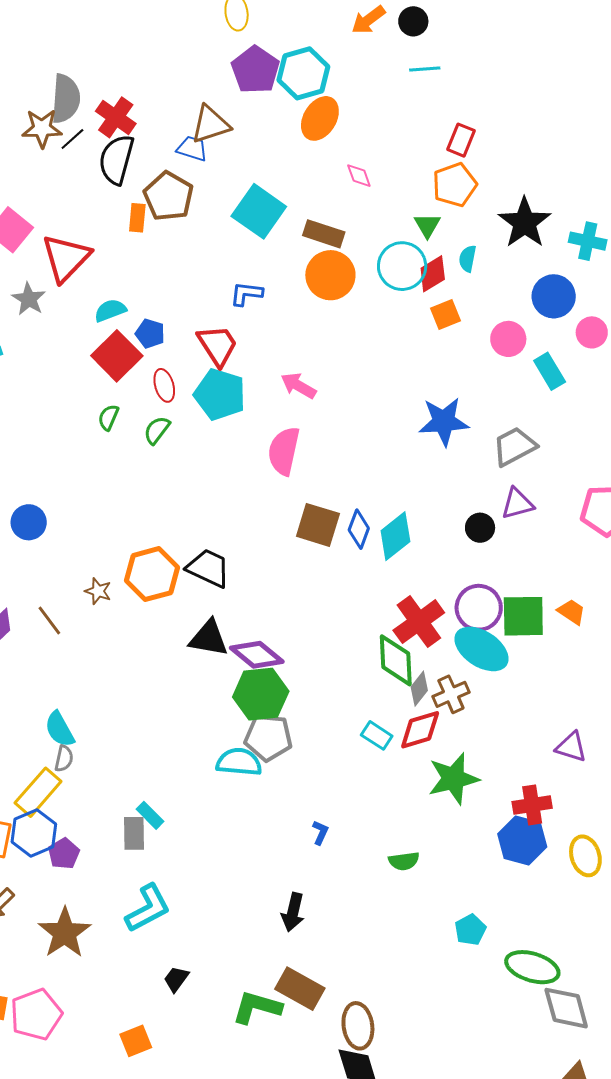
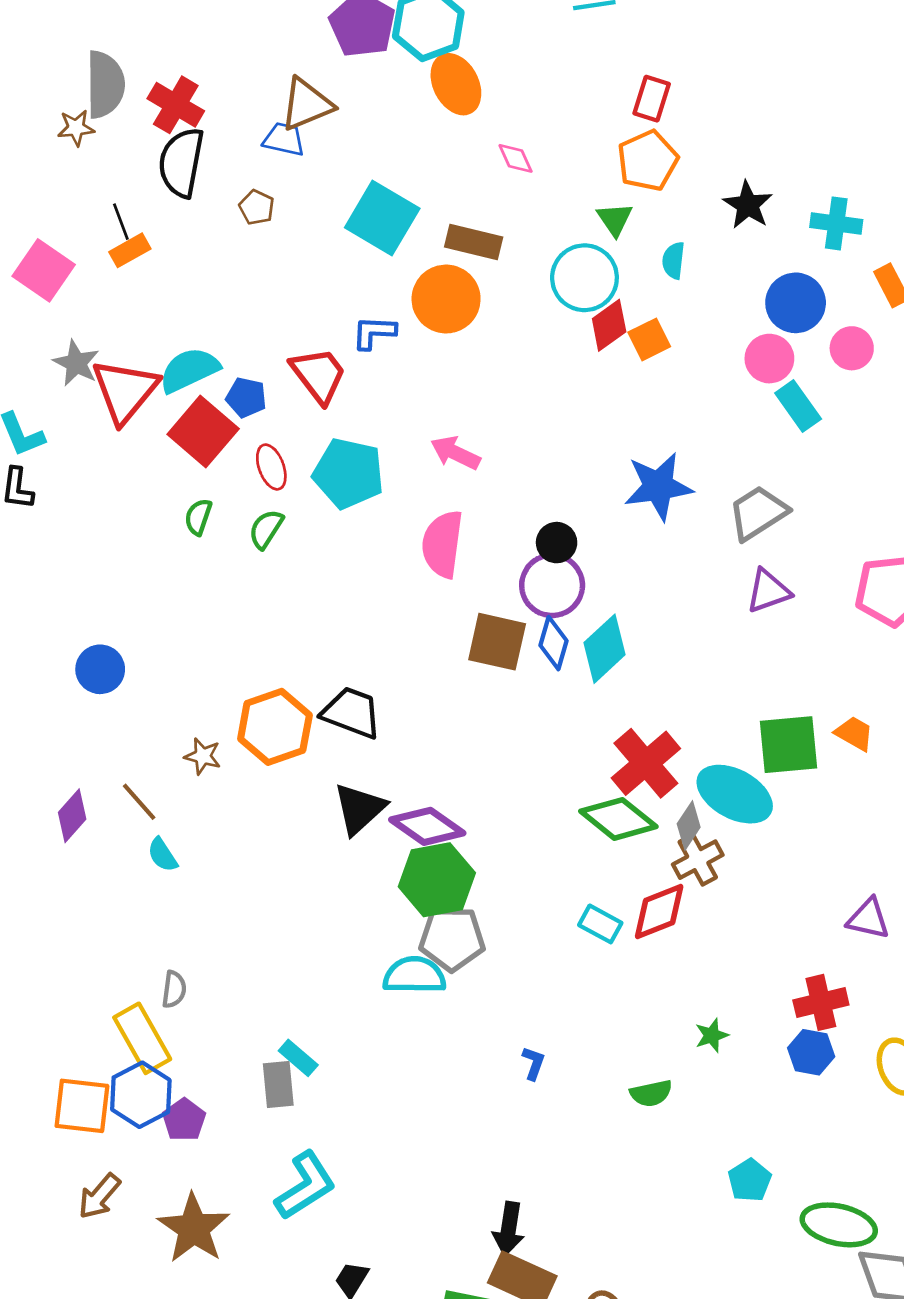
orange ellipse: (320, 118) -> (456, 84), turned -54
brown star: (42, 128) -> (76, 128), size x0.7
black line: (72, 139) -> (121, 222), moved, turned -64
brown pentagon: (168, 196) -> (257, 207), size x0.5
orange rectangle: (137, 218) -> (130, 250), moved, turned 60
black star: (525, 223) -> (748, 205), size x0.7
red triangle: (66, 258) -> (125, 391), moved
red diamond: (433, 274) -> (609, 325), moved
orange circle: (330, 275) -> (446, 299), moved
cyan semicircle: (110, 310) -> (189, 370), size x1.4
pink circle: (508, 339) -> (769, 359), moved
red trapezoid: (218, 345) -> (319, 375), moved
black circle: (480, 528) -> (557, 543), moved
purple circle: (479, 608) -> (552, 585), moved
black triangle: (209, 638) -> (359, 809), turned -48
green diamond: (396, 660) -> (618, 819), turned -44
gray diamond: (419, 689) -> (689, 825), moved
cyan semicircle: (60, 729) -> (162, 855), moved, size x0.7
green star: (453, 779) -> (712, 1035), moved, size x0.5
yellow rectangle: (38, 792) -> (142, 1038), turned -66
blue hexagon: (522, 840) -> (811, 1052), size x0.7
black arrow: (293, 912) -> (509, 1229), moved

